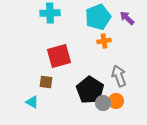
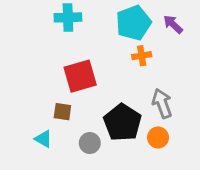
gray circle: (103, 103) -> (90, 143), moved

